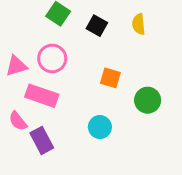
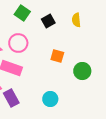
black square: (97, 26) -> (48, 21), turned 32
cyan circle: (100, 127) -> (50, 99), moved

